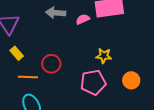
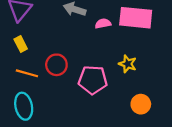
yellow star: (104, 56) -> (128, 64), moved
pink pentagon: (93, 82) -> (93, 80), moved

